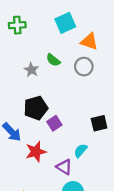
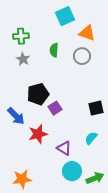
green cross: (17, 25) -> (21, 36), moved
green semicircle: (53, 60) -> (54, 50), turned 56
gray star: (31, 70) -> (23, 59), moved
cyan semicircle: (81, 151) -> (91, 138), moved

